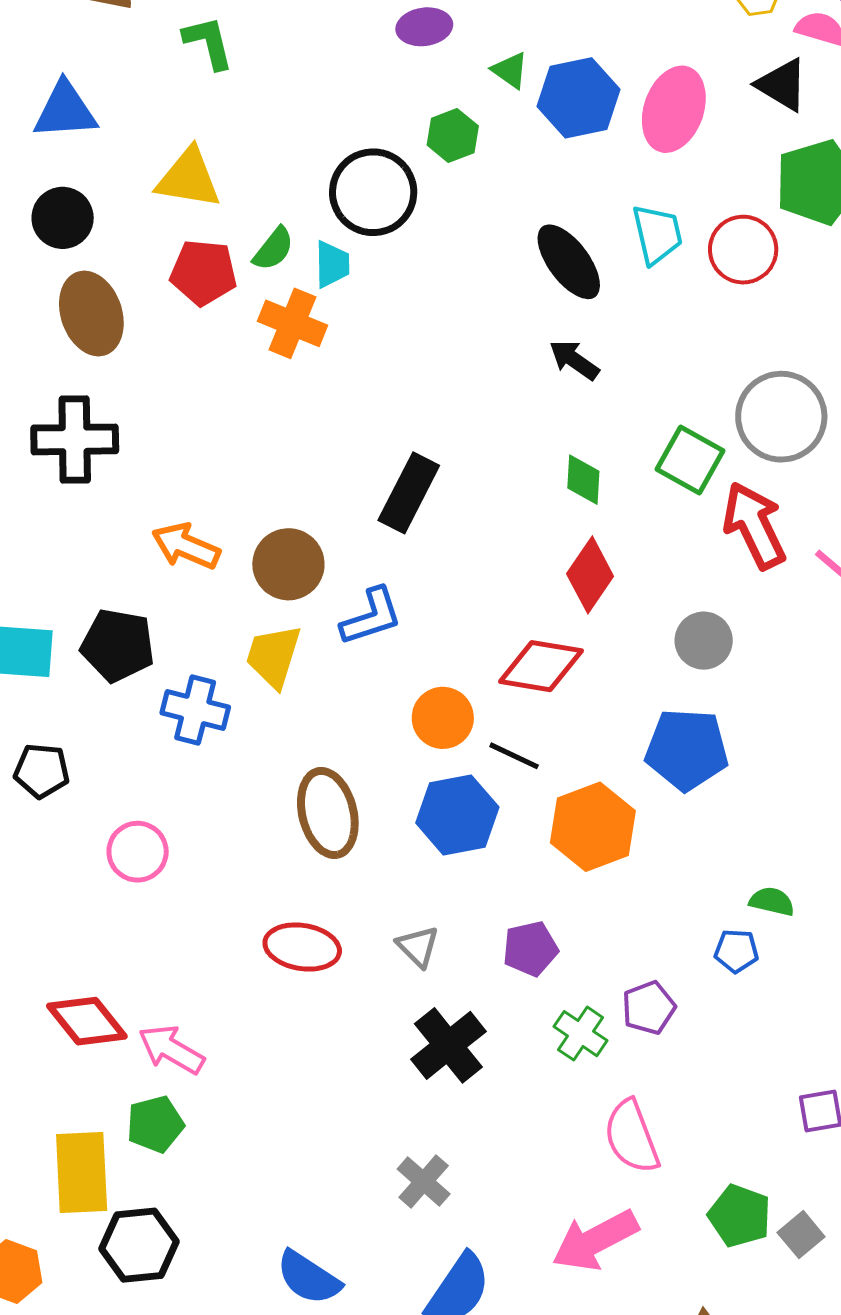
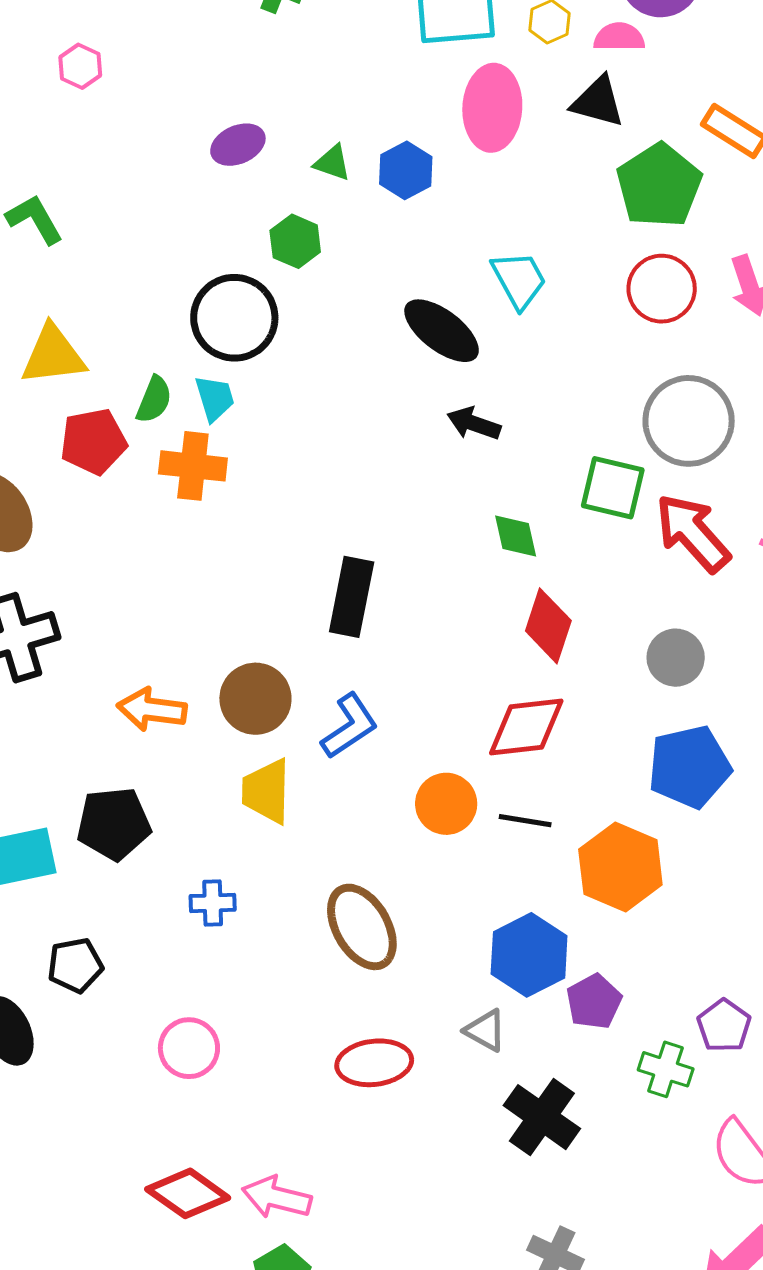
blue hexagon: (579, 98) -> (406, 170), size x0.7
pink ellipse: (674, 109) -> (492, 108), moved
red circle: (743, 250) -> (662, 289), moved
blue cross: (195, 710) -> (213, 903), moved, size x0.7
blue hexagon: (457, 815) -> (529, 955), moved
pink circle: (138, 852) -> (189, 1048), moved

